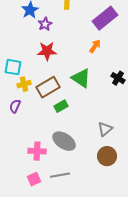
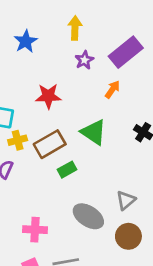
purple star: (45, 24) -> (84, 60), moved
gray ellipse: (64, 141) -> (88, 216), moved

